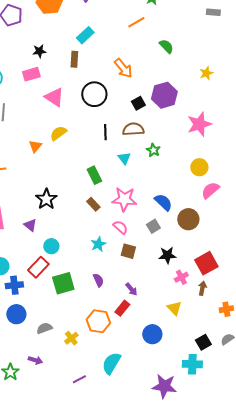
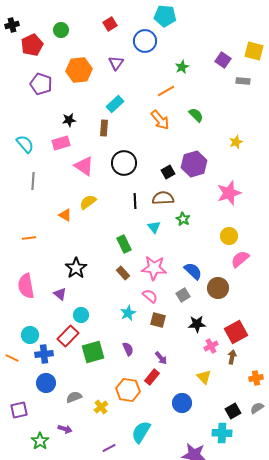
orange arrow: (123, 68) -> (160, 120), moved
orange triangle: (35, 146) -> (65, 215), turned -40

